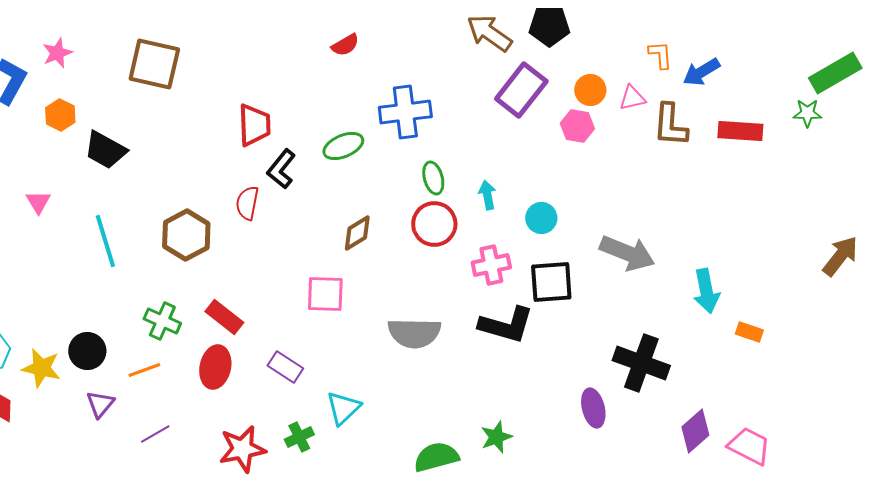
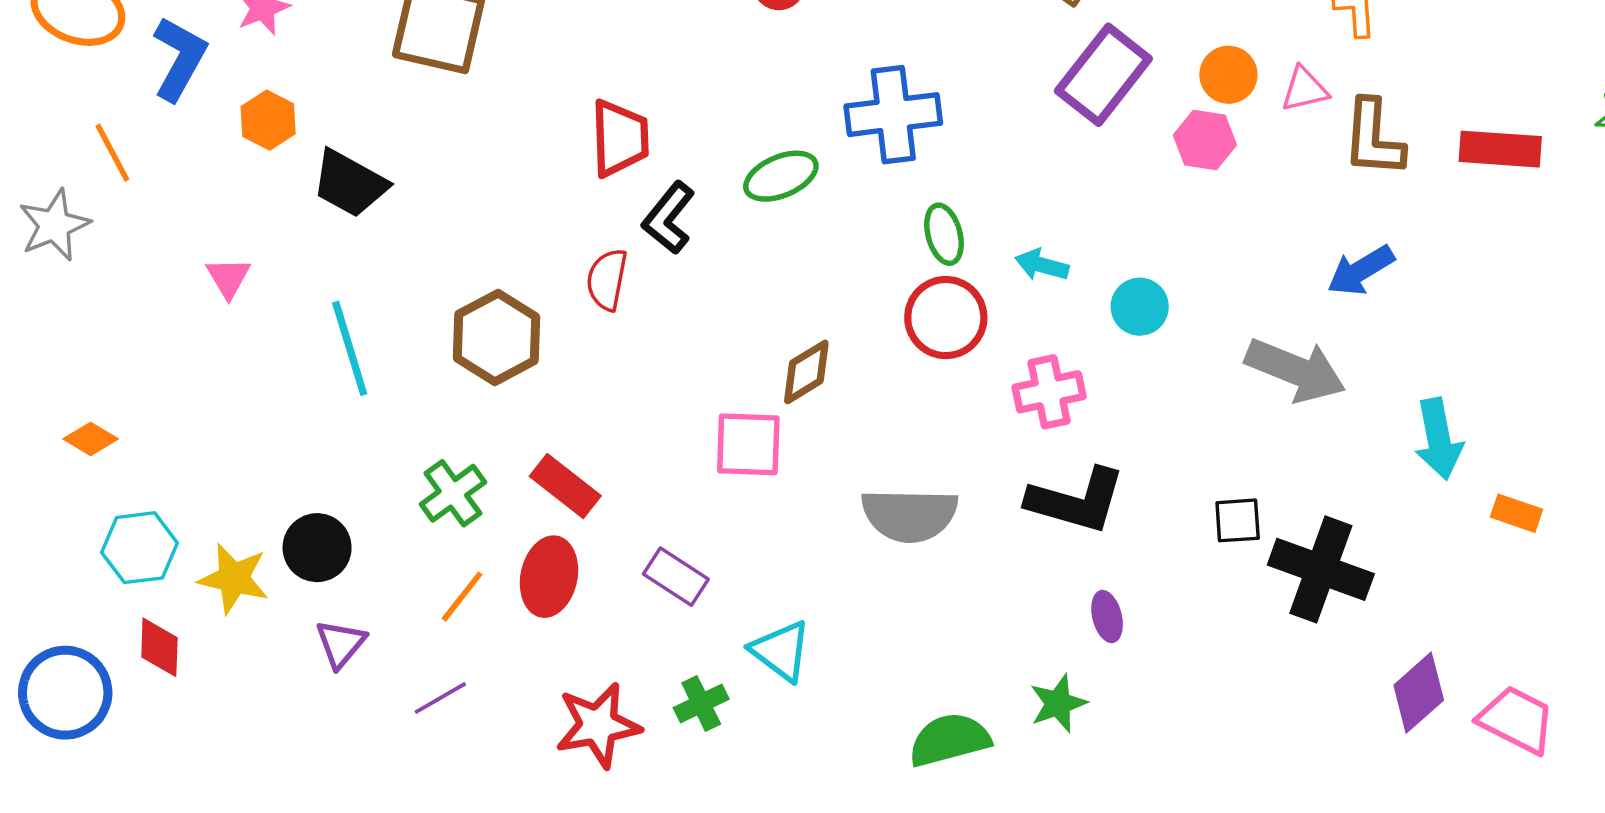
blue arrow: (701, 72) -> (1361, 270), moved
cyan arrow: (487, 195) -> (1042, 265), turned -64
brown diamond: (357, 233) -> (806, 372), moved
black square: (551, 282) -> (1238, 520), moved, size x0.6
green cross: (162, 321) -> (453, 493), turned 30
orange line: (144, 370) -> (462, 597), moved, turned -32
cyan triangle: (343, 408) -> (781, 651), turned -39
purple ellipse: (593, 408) -> (1107, 616), moved, size x0.7

